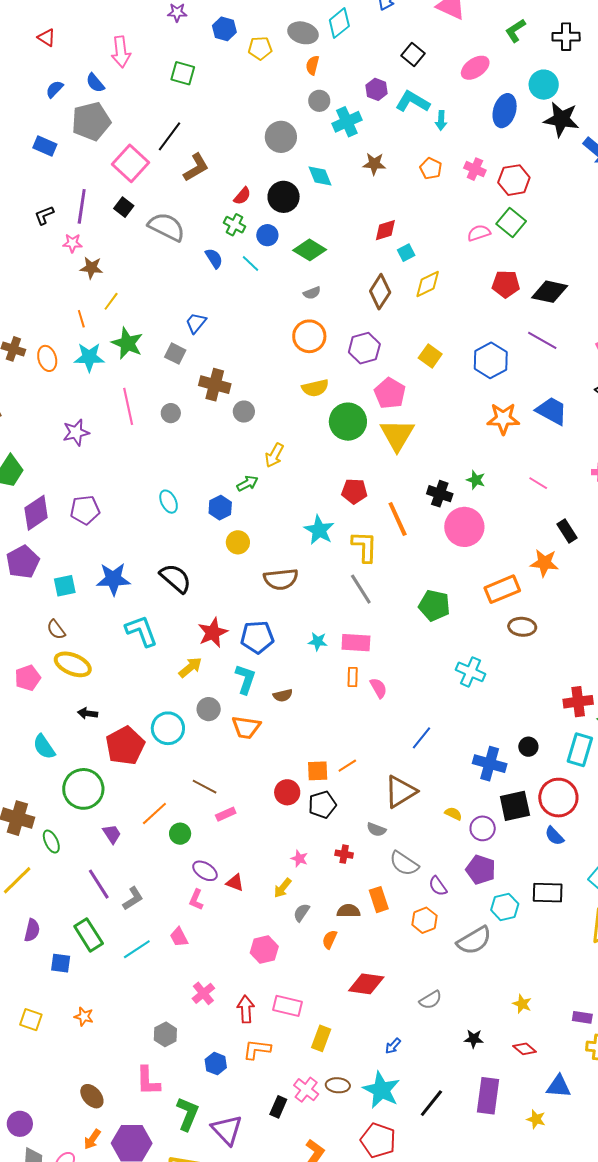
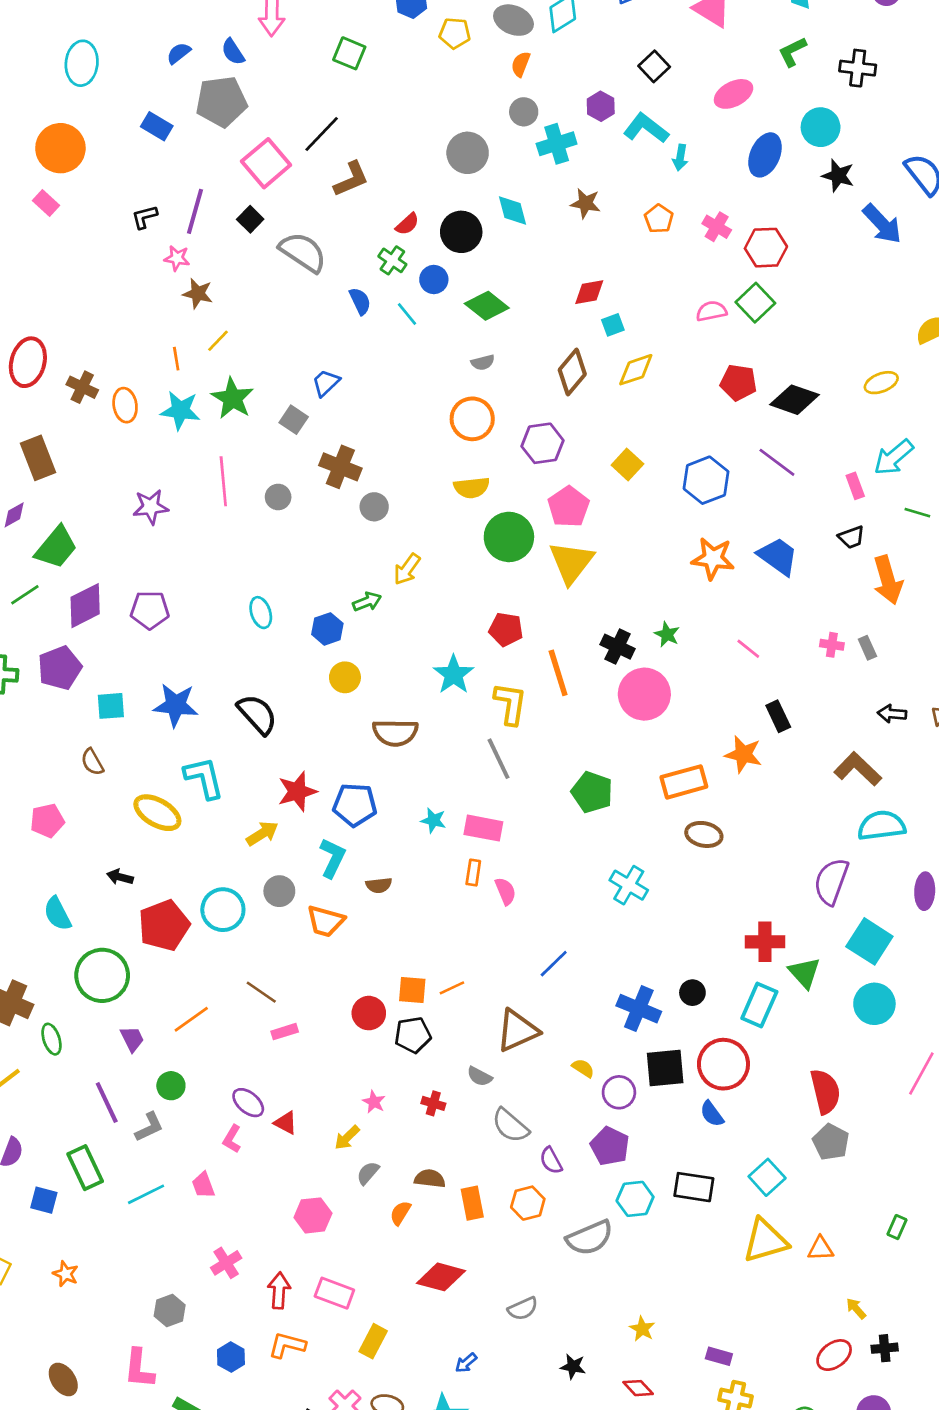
black star: (561, 119) -> (838, 176), size x0.7
yellow ellipse: (73, 664) -> (157, 813), moved
green circle: (180, 834) -> (171, 1086), moved
orange rectangle: (379, 900) -> (472, 1203), moved

